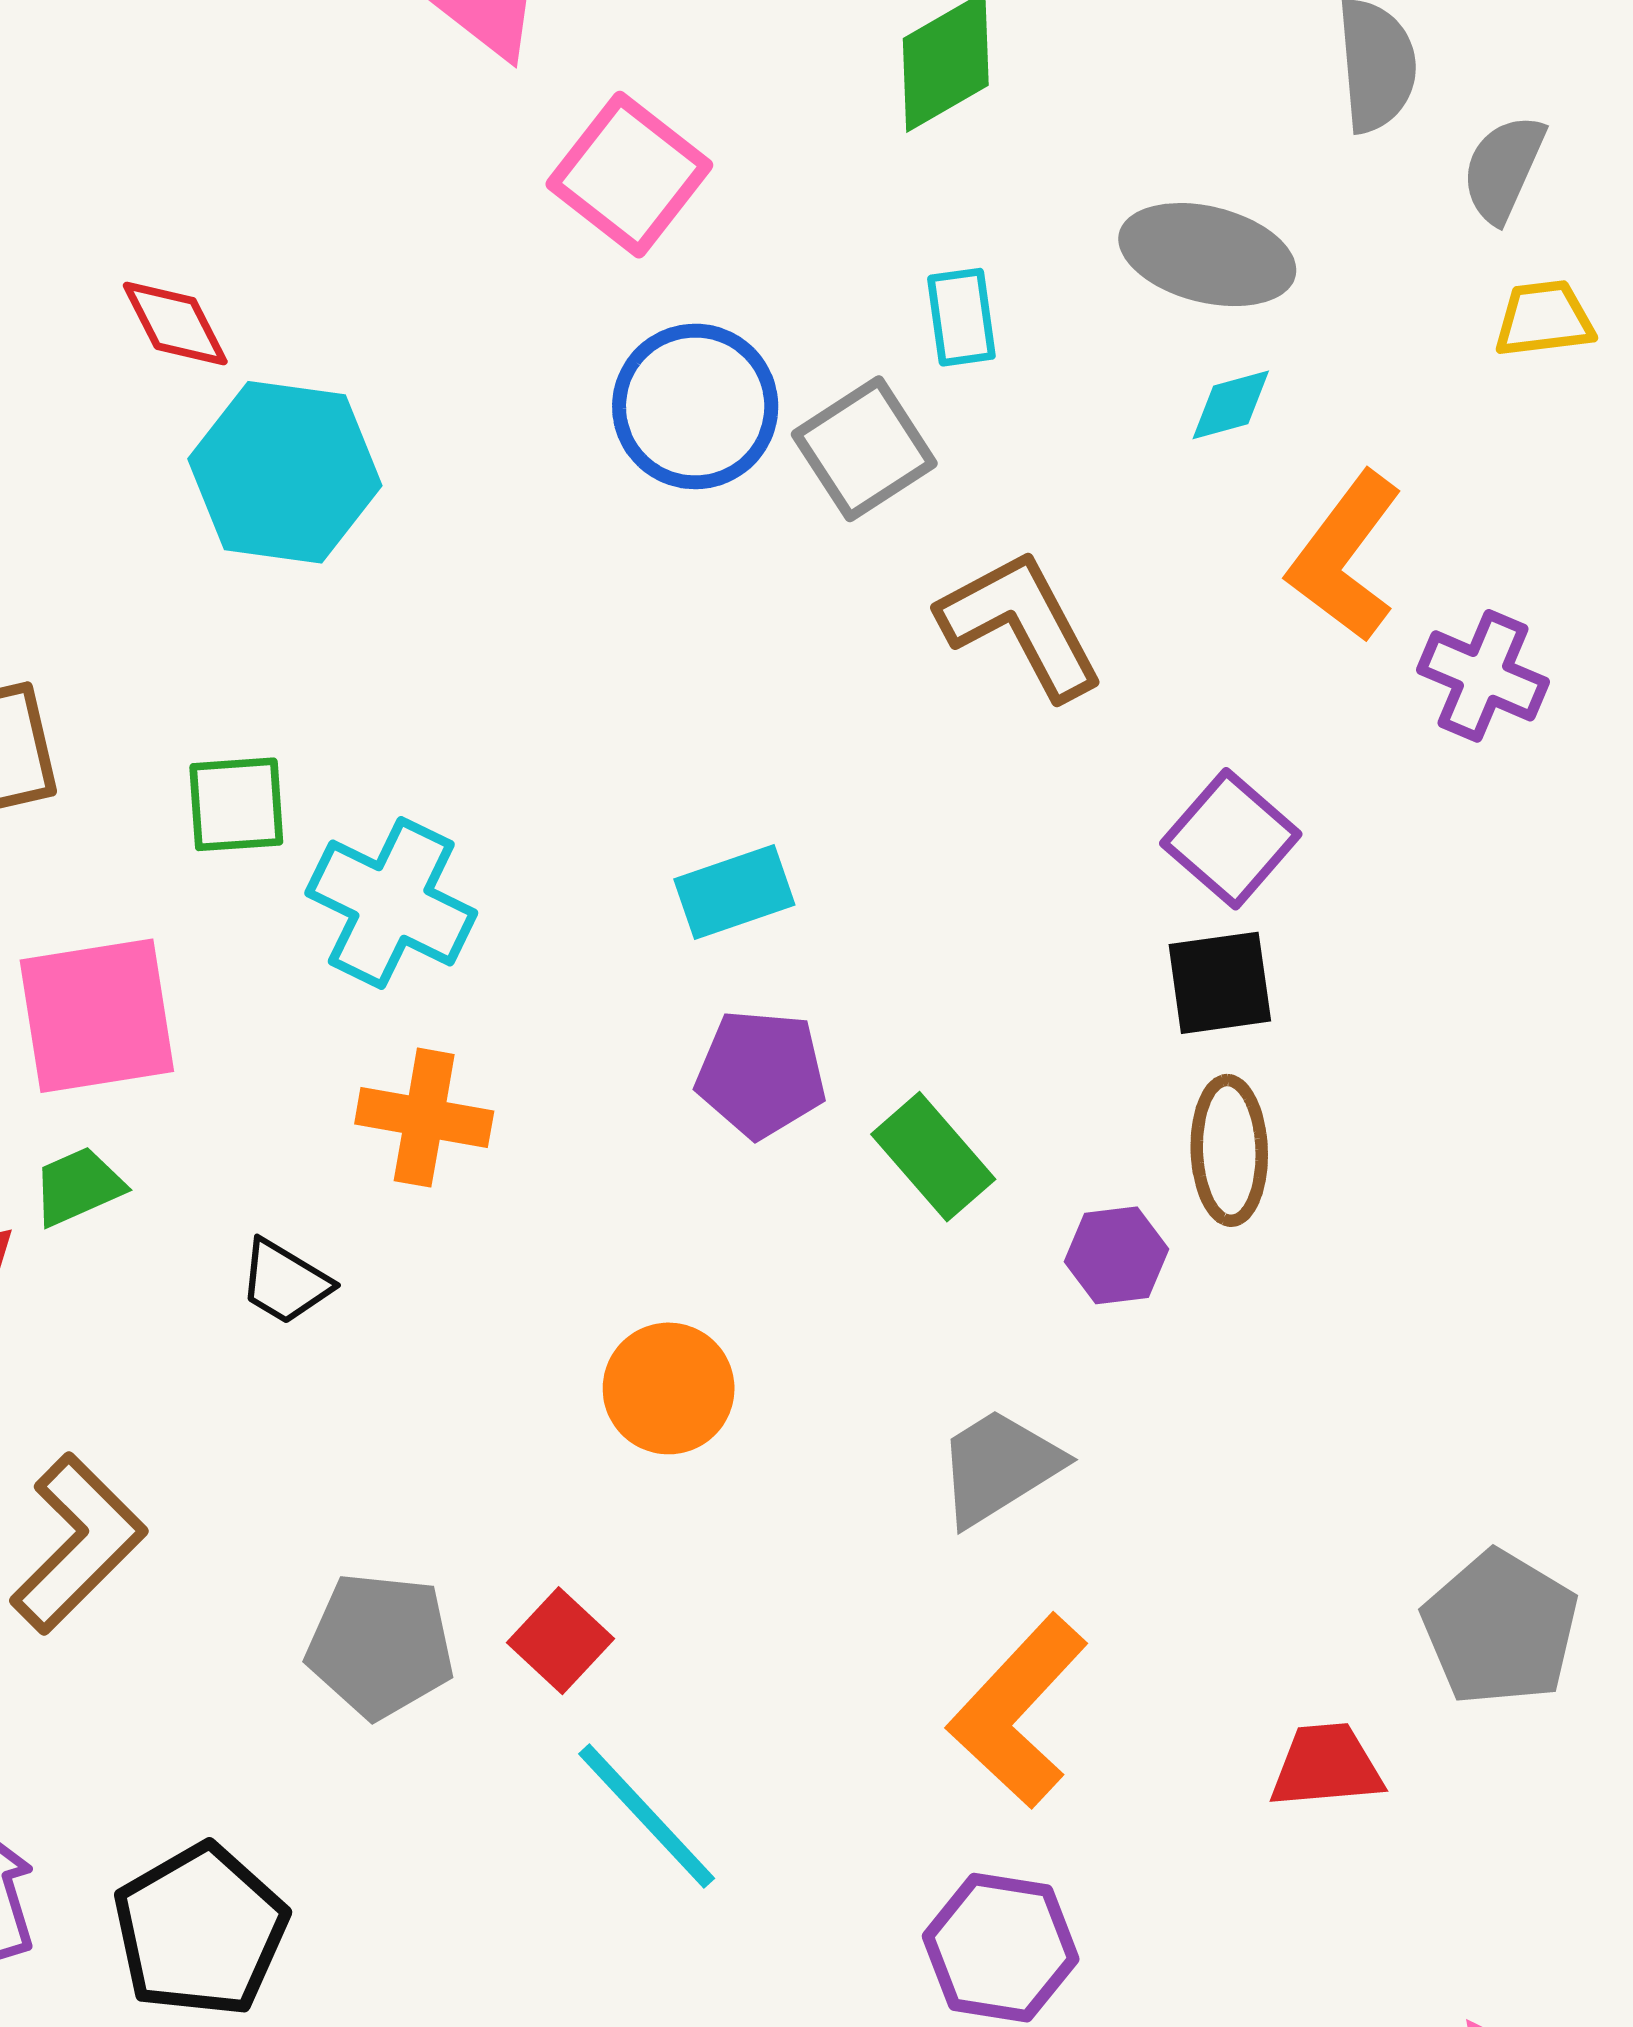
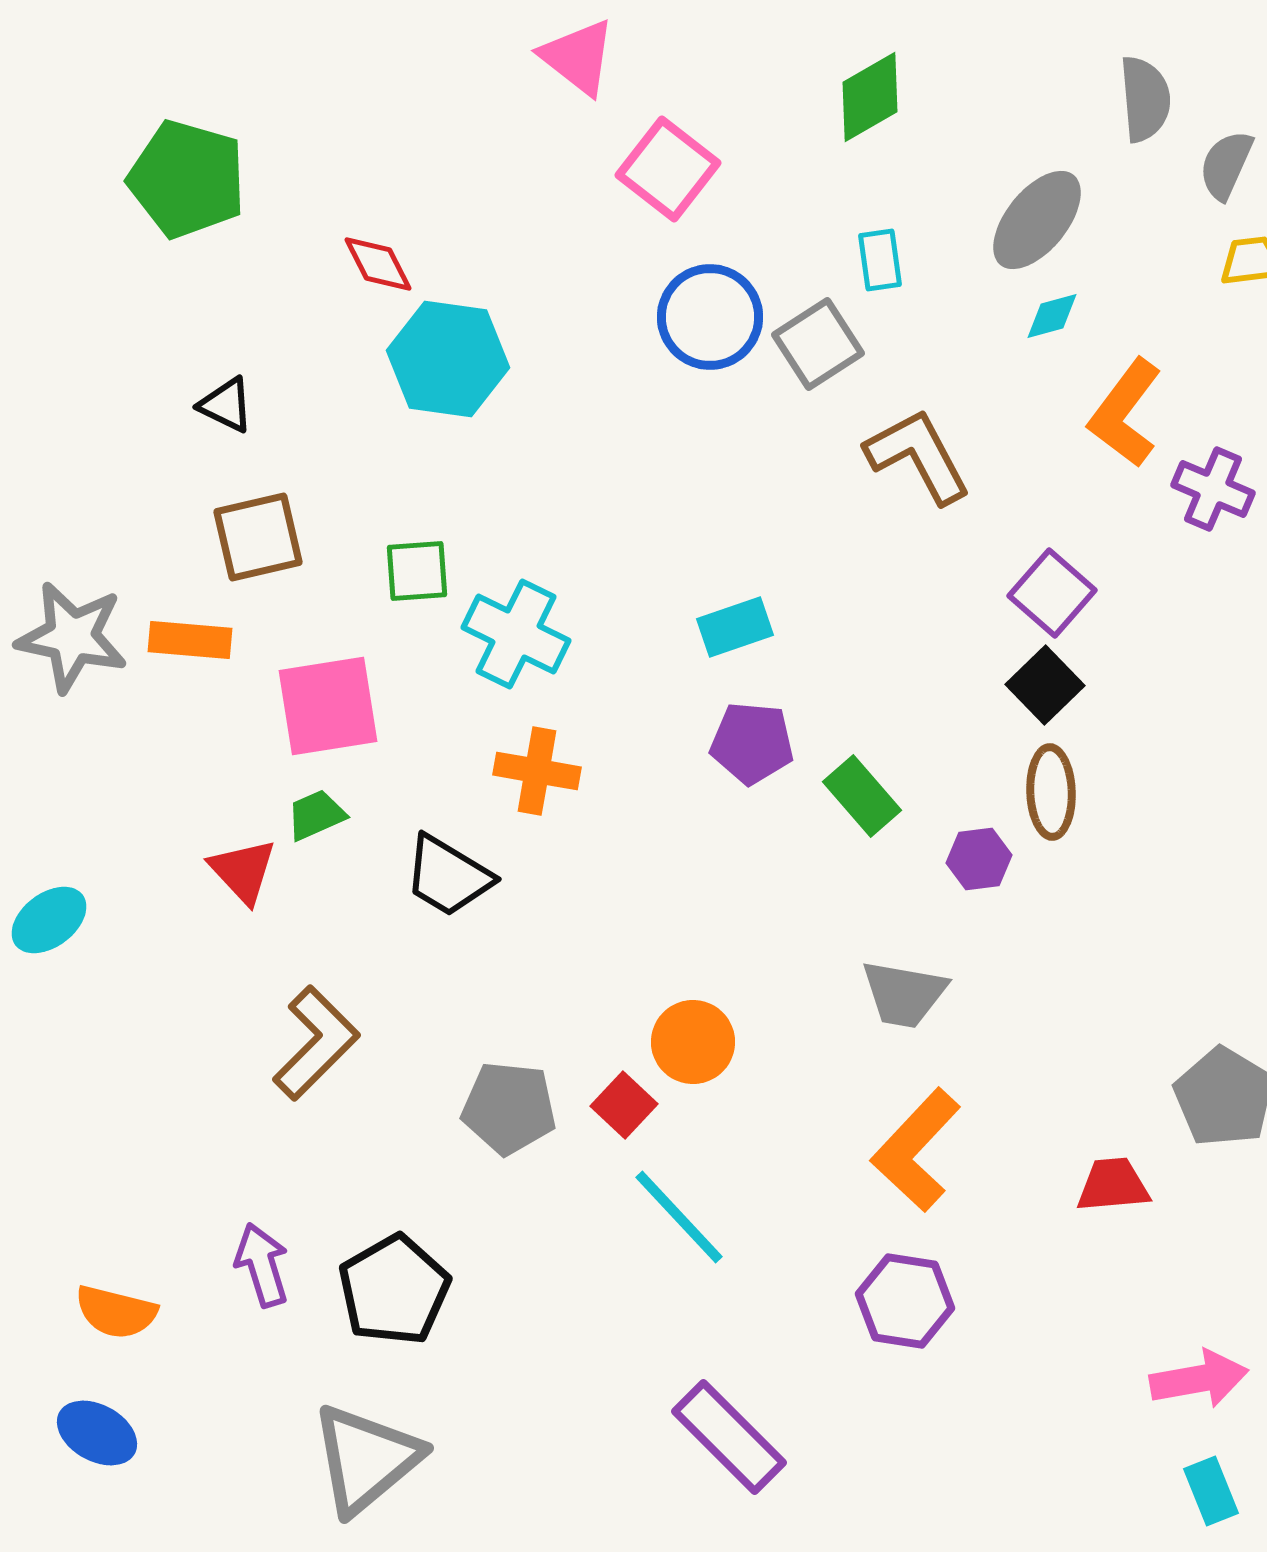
gray ellipse: (1207, 255) -> (1037, 220), turned -65
black square: (1220, 983) -> (1045, 685), turned -36
black trapezoid: (285, 1282) -> (448, 876), size x1.5
orange circle: (669, 1388) -> (693, 1042), moved
gray trapezoid: (999, 1467) -> (904, 994), turned -138

